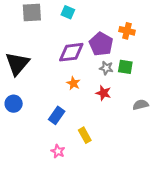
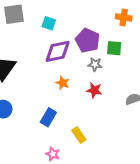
cyan square: (68, 12) -> (49, 23), moved
orange cross: (127, 31) -> (124, 17), moved
green square: (125, 67) -> (114, 48), moved

